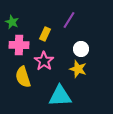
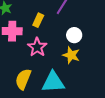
yellow semicircle: (23, 77) -> (23, 79), moved, turned 40

